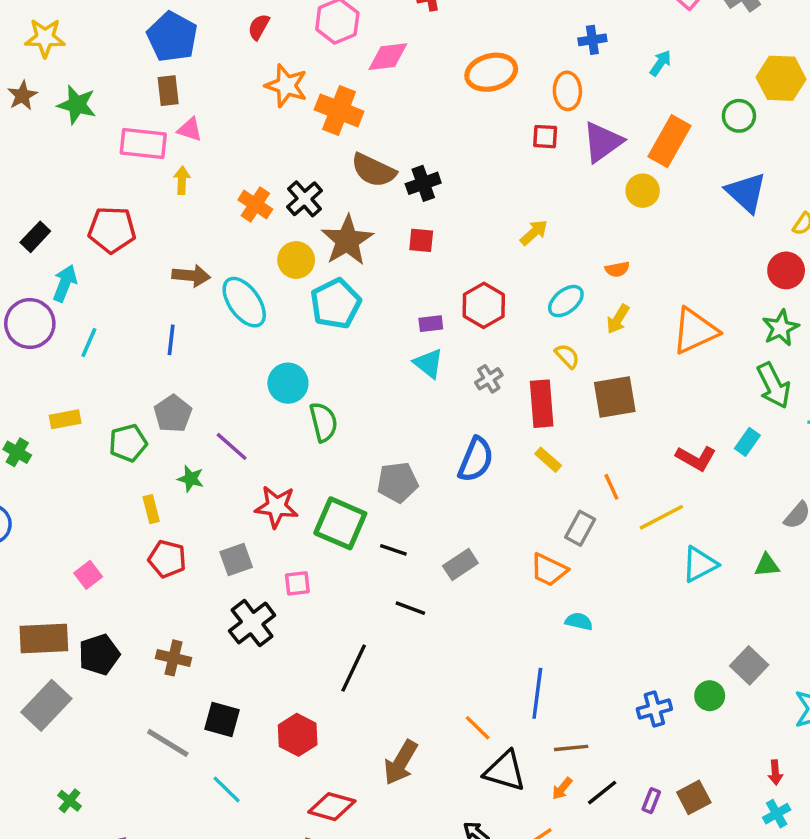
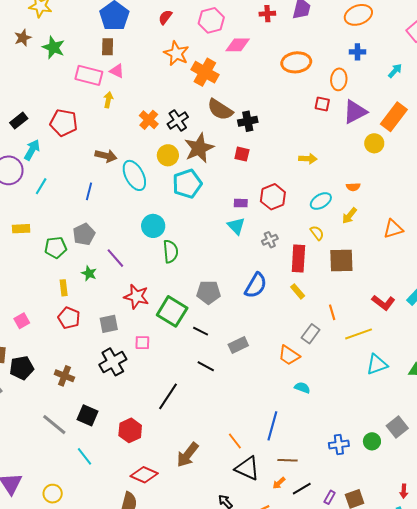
yellow arrow: (534, 233) -> (308, 159), turned 36
orange triangle: (695, 331) -> (393, 229), size x0.7

